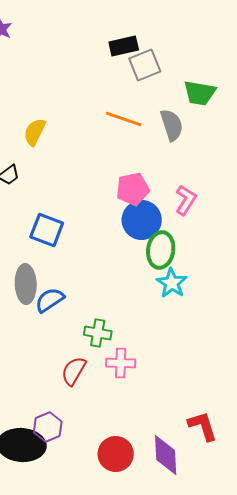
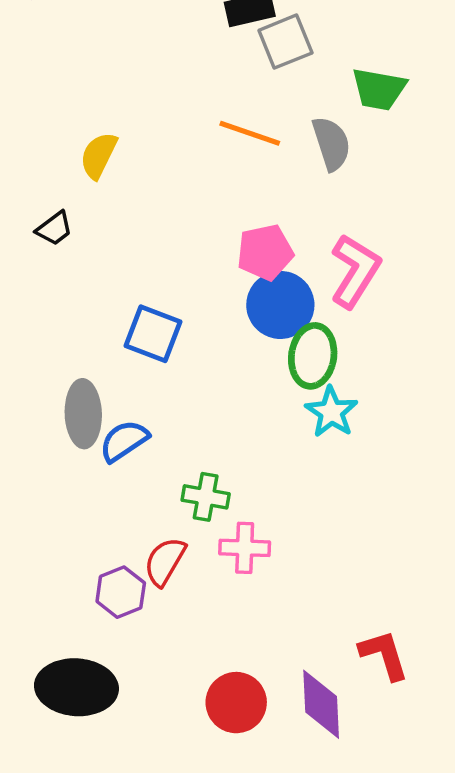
pink L-shape: (186, 200) -> (355, 271), size x1.4
blue square: (47, 230) -> (153, 334), moved
purple hexagon: (48, 427) -> (121, 592), moved

